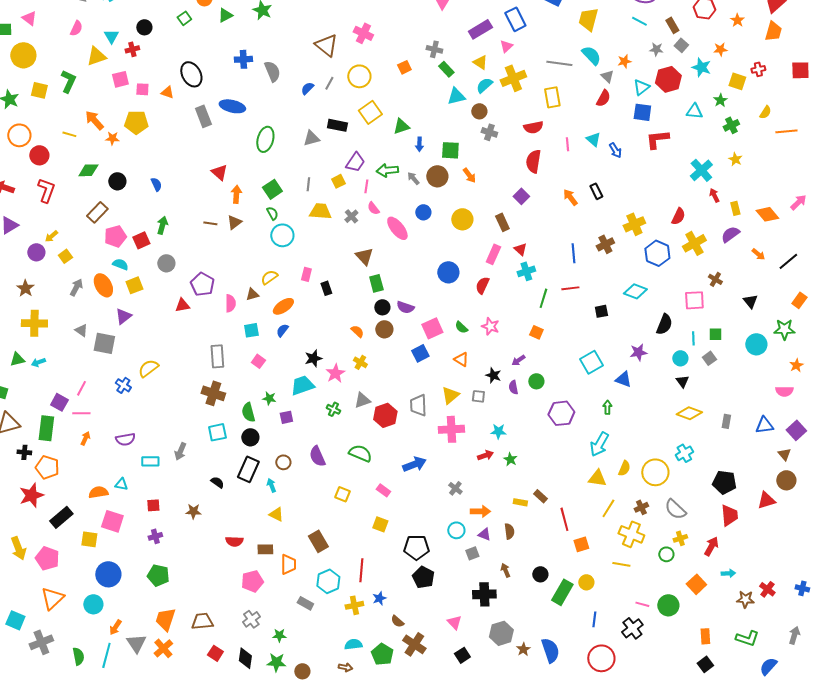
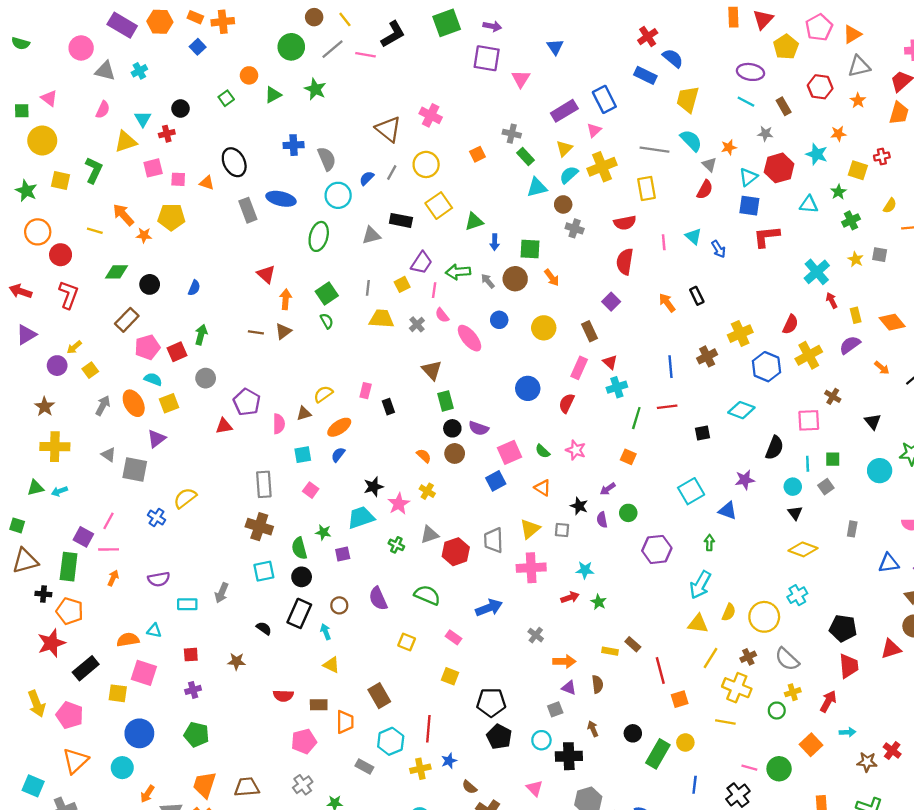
gray square: (681, 45) -> (880, 255), moved, turned -32
yellow triangle: (480, 62) -> (564, 148), turned 42
blue semicircle: (156, 184) -> (194, 288), turned 48
cyan circle: (282, 235) -> (338, 195), moved
gray rectangle: (726, 421) -> (852, 529), moved
cyan circle: (456, 530) -> (541, 740), moved

